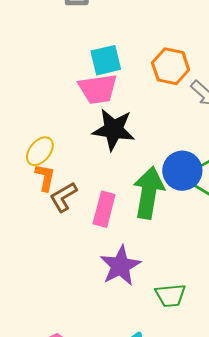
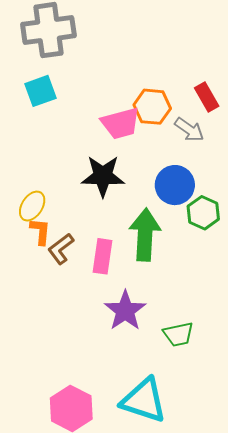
cyan square: (106, 60) -> (41, 91), moved
pink trapezoid: (98, 89) -> (121, 123), moved
blue circle: (182, 171) -> (175, 185), moved

